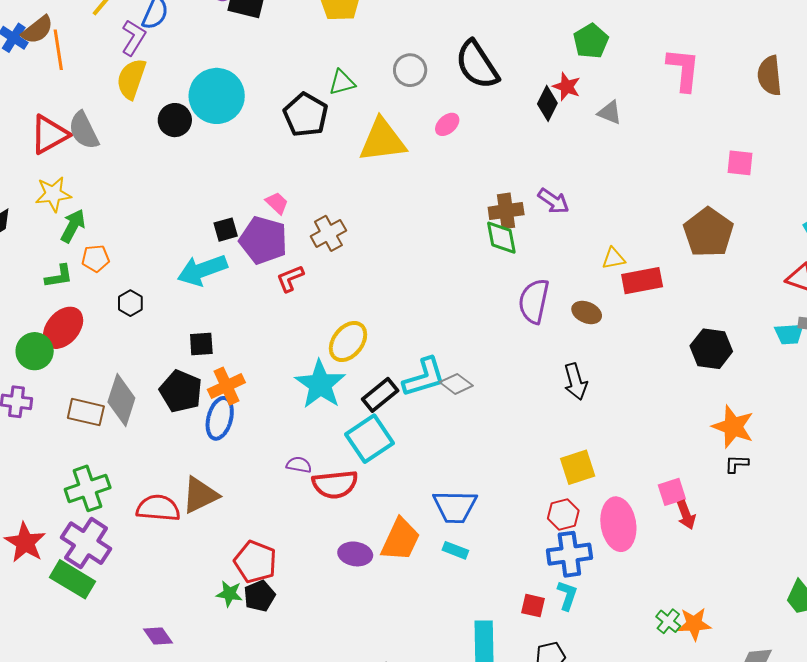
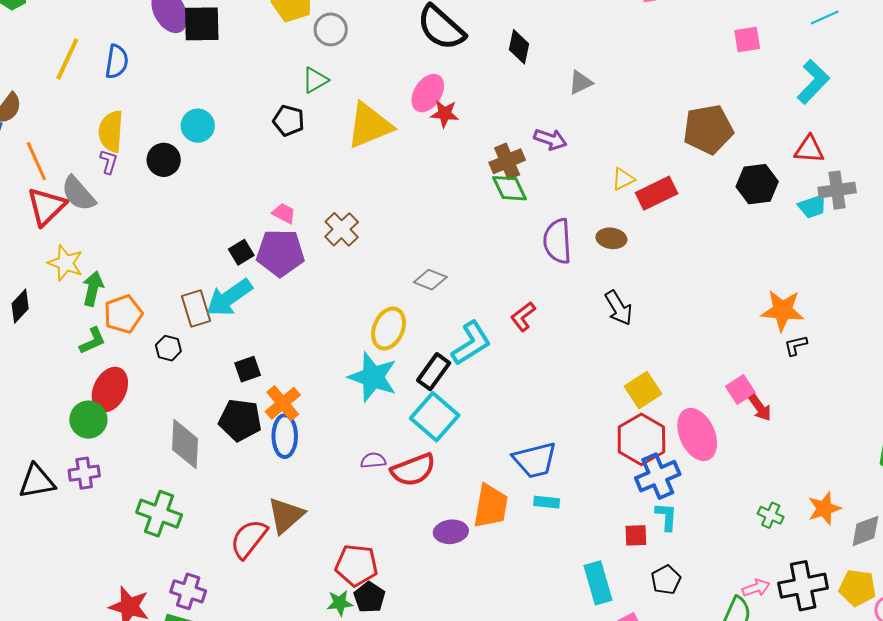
purple L-shape: (134, 38) -> (109, 162), moved, size x0.7
orange line: (58, 50) -> (36, 161), moved
gray circle: (410, 70) -> (331, 29), moved
red star: (567, 87) -> (445, 114), moved
cyan circle: (217, 96) -> (198, 126), size x0.6
gray triangle: (610, 112) -> (580, 82), moved, turned -32
black pentagon: (306, 115) -> (289, 121), size x0.7
pink ellipse: (447, 124) -> (428, 93), size x1.5
pink square: (740, 163) -> (747, 39), moved
yellow star: (53, 194) -> (65, 263), turned -30
brown pentagon: (708, 232) -> (708, 129), turned -30
orange pentagon: (96, 258) -> (123, 314), size x1.4
red L-shape: (290, 278) -> (523, 316), moved
black hexagon: (711, 349) -> (757, 184), moved
gray diamond: (456, 384) -> (430, 280), moved
brown rectangle: (86, 412) -> (196, 309), moved, turned 75
green cross: (88, 488) -> (159, 514), moved, turned -36
red semicircle: (158, 508) -> (249, 539), turned -42
red hexagon: (563, 514) -> (641, 439), size x1.6
purple cross: (86, 543) -> (188, 591), size x0.7
orange star: (694, 624) -> (824, 508), moved

